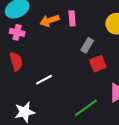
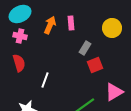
orange arrow: (49, 21) -> (50, 25), turned 132
white line: (44, 80) -> (45, 80), turned -42

